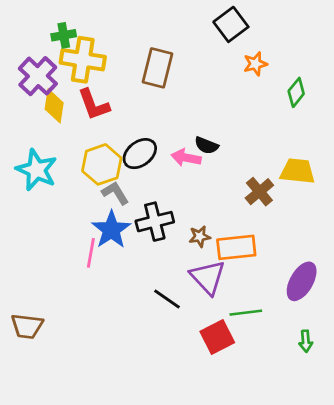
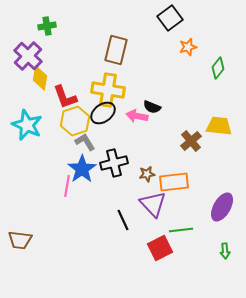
yellow cross: (83, 60) -> (108, 90), moved
red L-shape: (94, 105) -> (65, 97), moved
black line: (167, 299) -> (123, 220), turned 30

